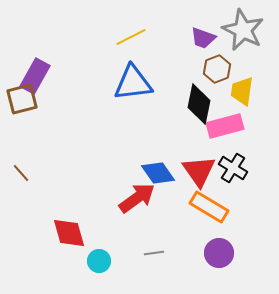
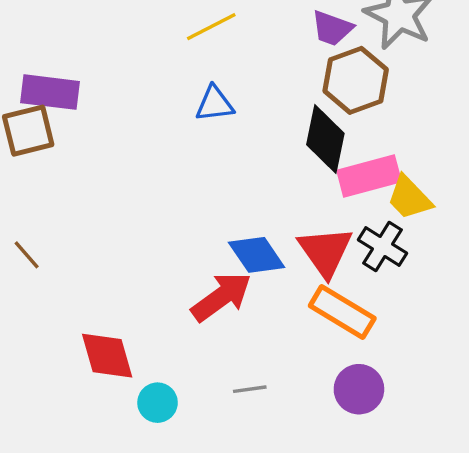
brown hexagon: (217, 69) -> (356, 80), size x1.4
purple rectangle: (35, 76) -> (50, 92), turned 68
blue triangle: (133, 83) -> (215, 104), size x0.6
yellow trapezoid: (242, 91) -> (409, 198), moved, turned -52

